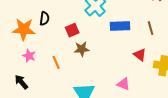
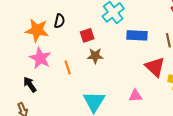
red triangle: (140, 55) -> (155, 67), size x1.5
pink star: (29, 56) -> (40, 58), size x1.5
pink triangle: (123, 84) -> (135, 96), turned -32

